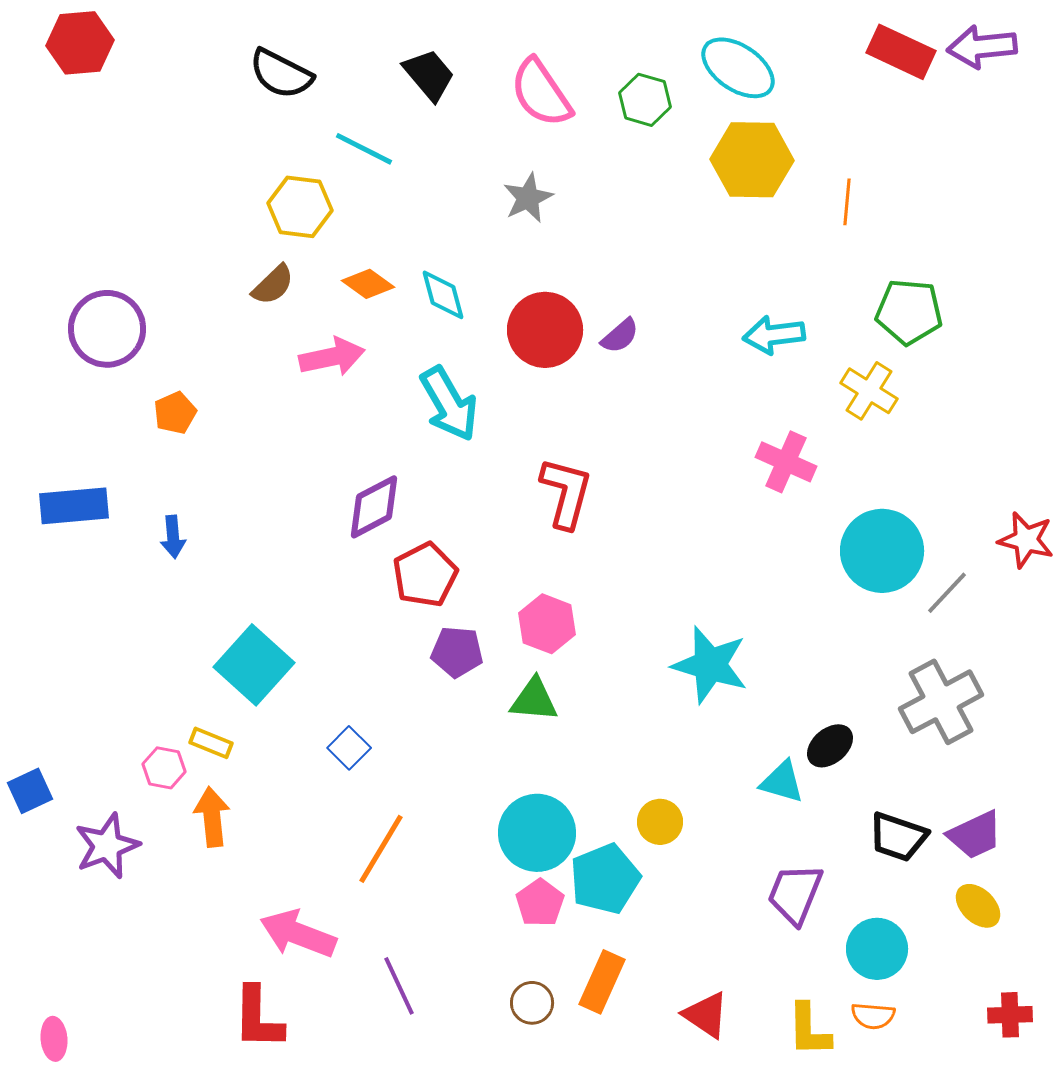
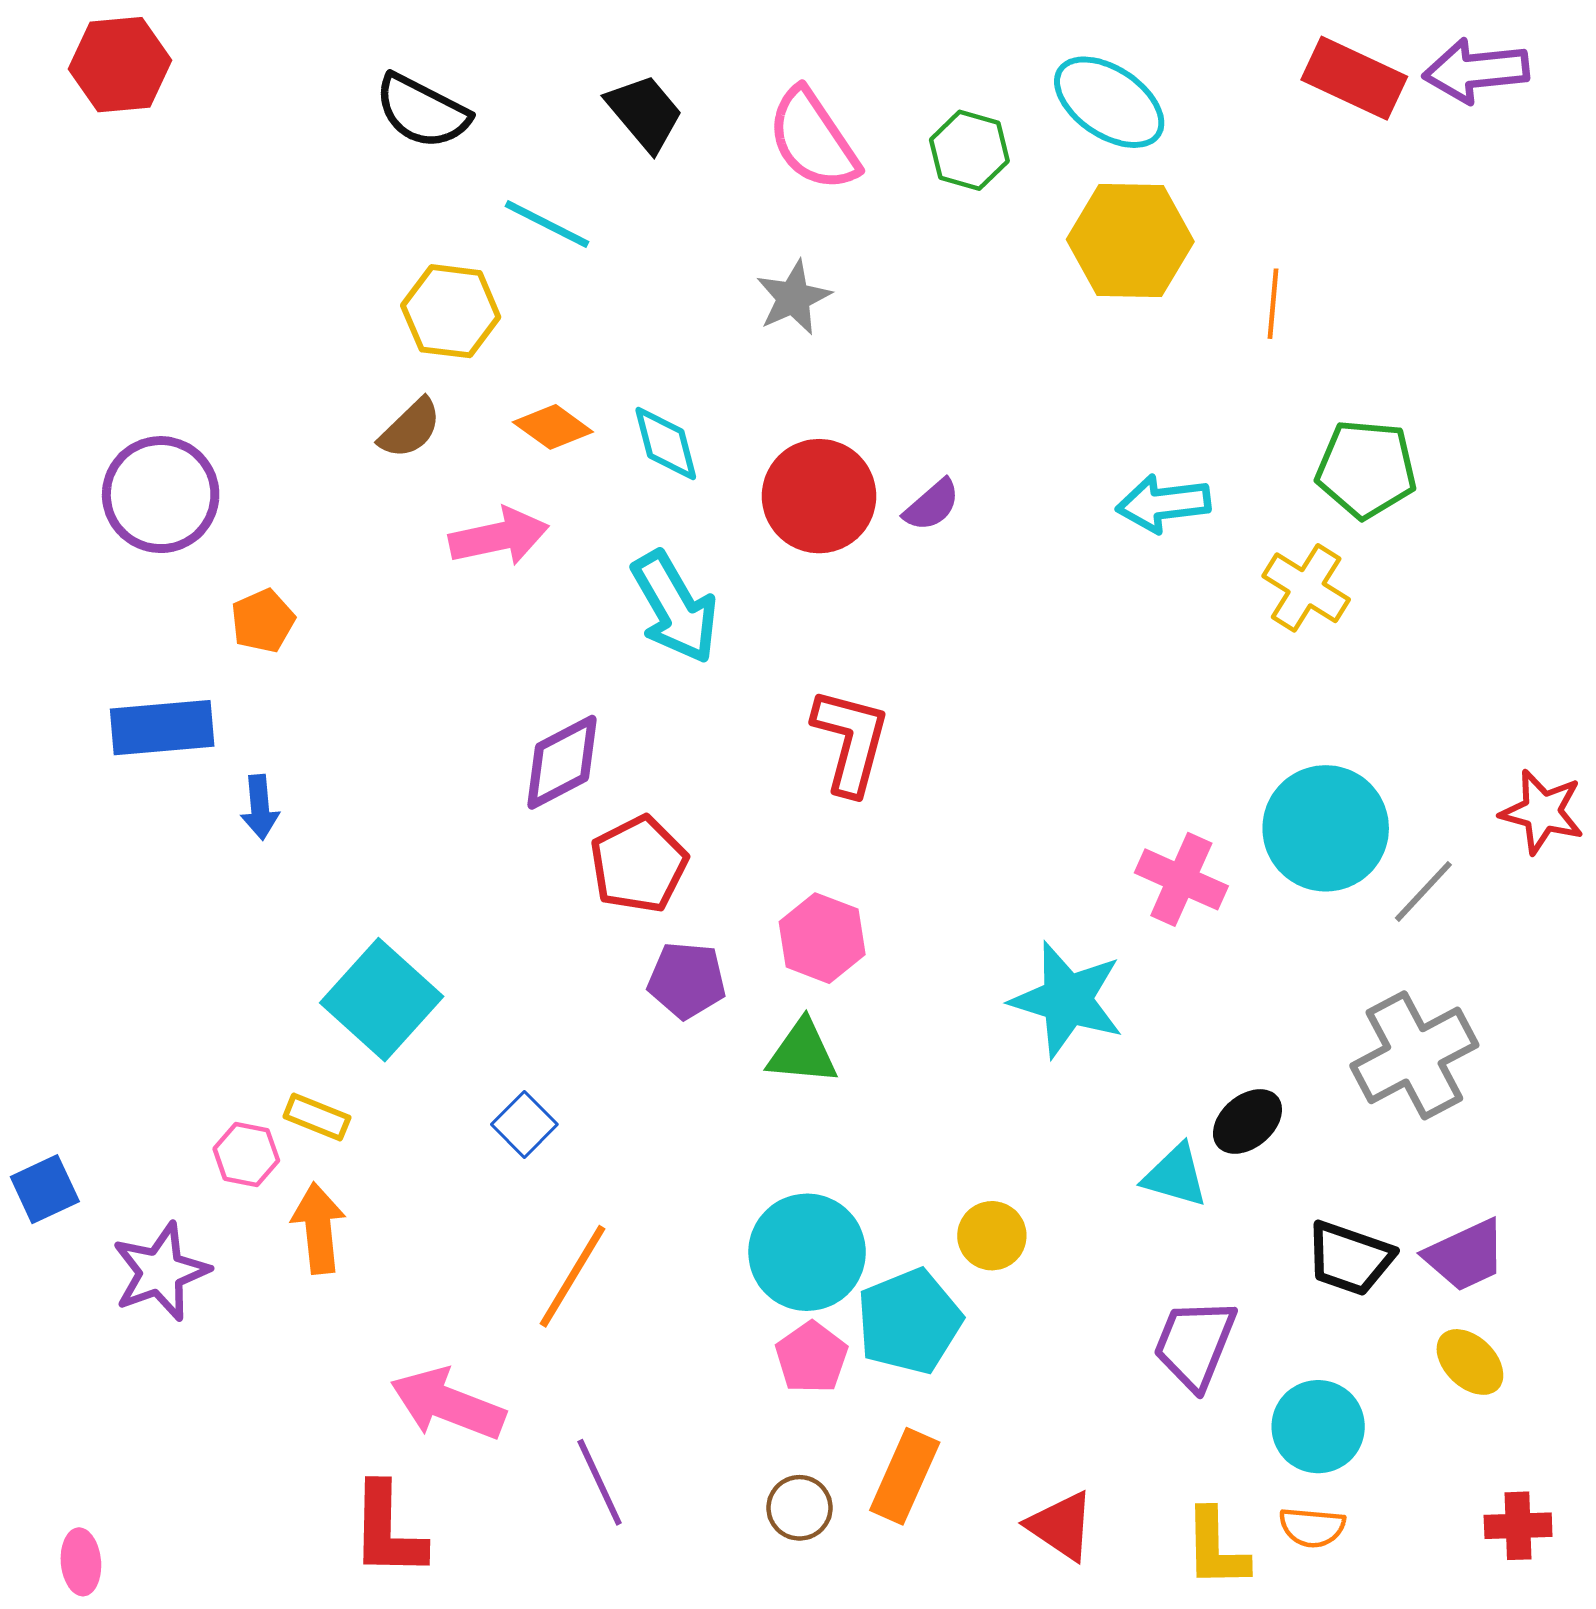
pink cross: (786, 462) -> (1181, 879), moved
blue rectangle: (74, 506) -> (162, 728), moved

